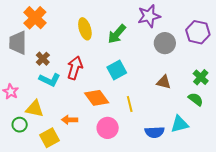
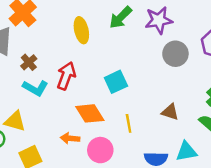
green arrow: (117, 34) -> (121, 17), moved
brown triangle: (164, 82) -> (170, 112), moved
orange arrow: (70, 120) -> (70, 138), moved

